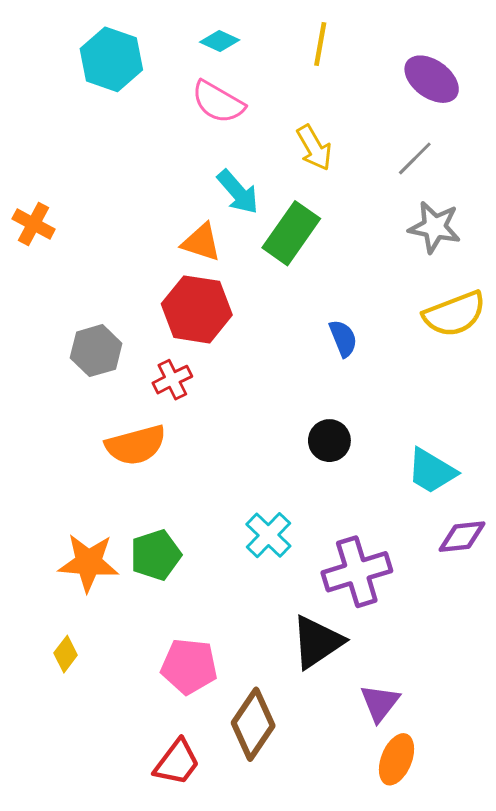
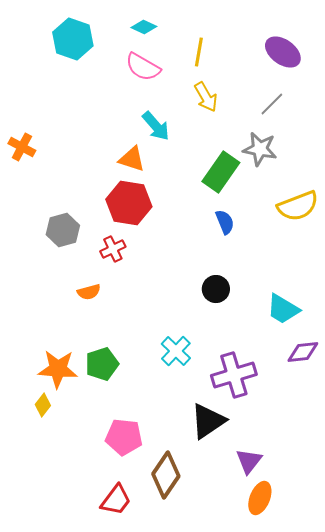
yellow line: (320, 44) -> (199, 52), moved
gray star: (435, 227) -> (260, 149), moved
green rectangle: (291, 233) -> (221, 172), moved
orange semicircle: (136, 445) -> (89, 292), size x0.6
yellow diamond: (66, 654) -> (43, 405), moved

